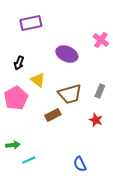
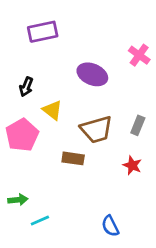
brown rectangle: (53, 115) -> (73, 158), turned 35

